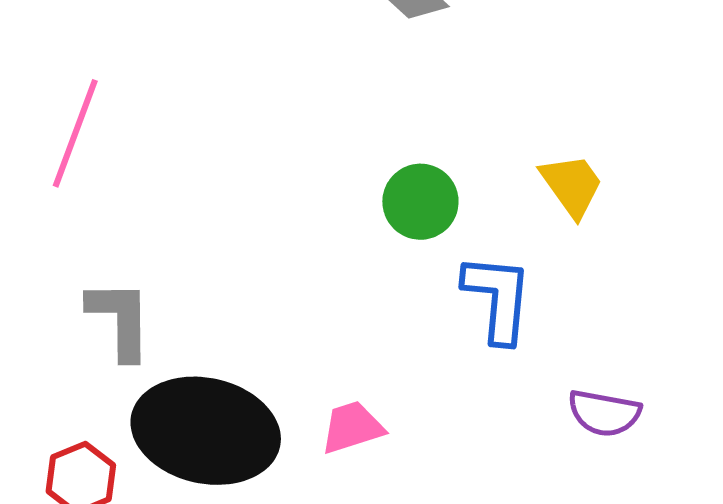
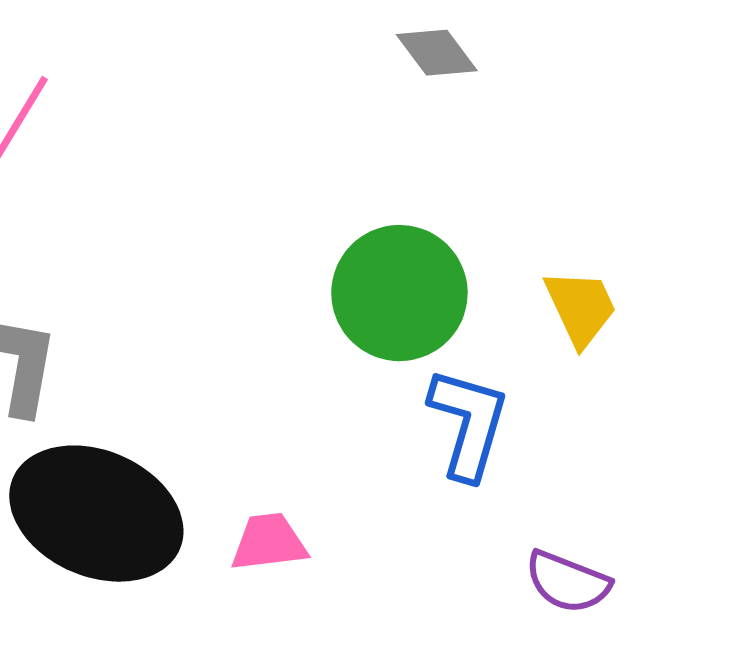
green circle: (420, 202) -> (399, 293), size x1.5

